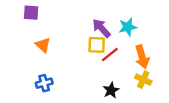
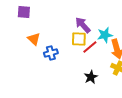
cyan star: (128, 27) -> (105, 35), moved
blue cross: (44, 83) -> (51, 53), moved

